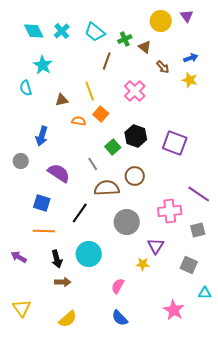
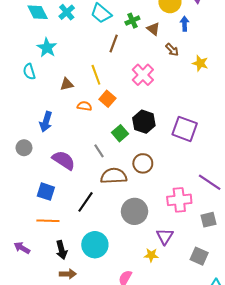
blue arrow: (191, 58) -> (185, 24), moved, turned -72

